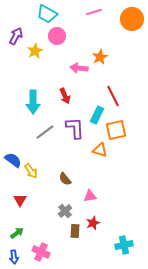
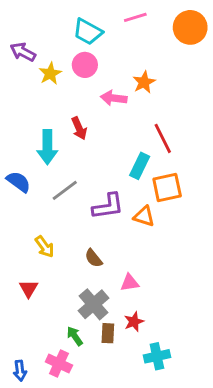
cyan trapezoid: (47, 14) -> (88, 32), moved
purple arrow: (16, 36) -> (23, 52), turned -90
pink circle: (57, 36) -> (85, 65), moved
red arrow: (65, 96) -> (79, 128), moved
purple L-shape: (75, 128) -> (108, 206), moved, turned 85
blue semicircle: (13, 160) -> (19, 182), moved
gray cross: (65, 211) -> (94, 304), size x1.5
green arrow: (17, 233) -> (75, 336), moved, turned -88
cyan cross: (124, 245) -> (157, 356), moved

